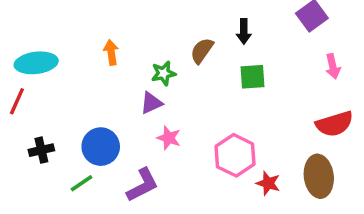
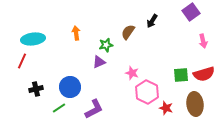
black arrow: (244, 31) -> (152, 21), turned 32
green square: (252, 77) -> (181, 75), moved
pink star: (169, 138) -> (132, 73), moved

